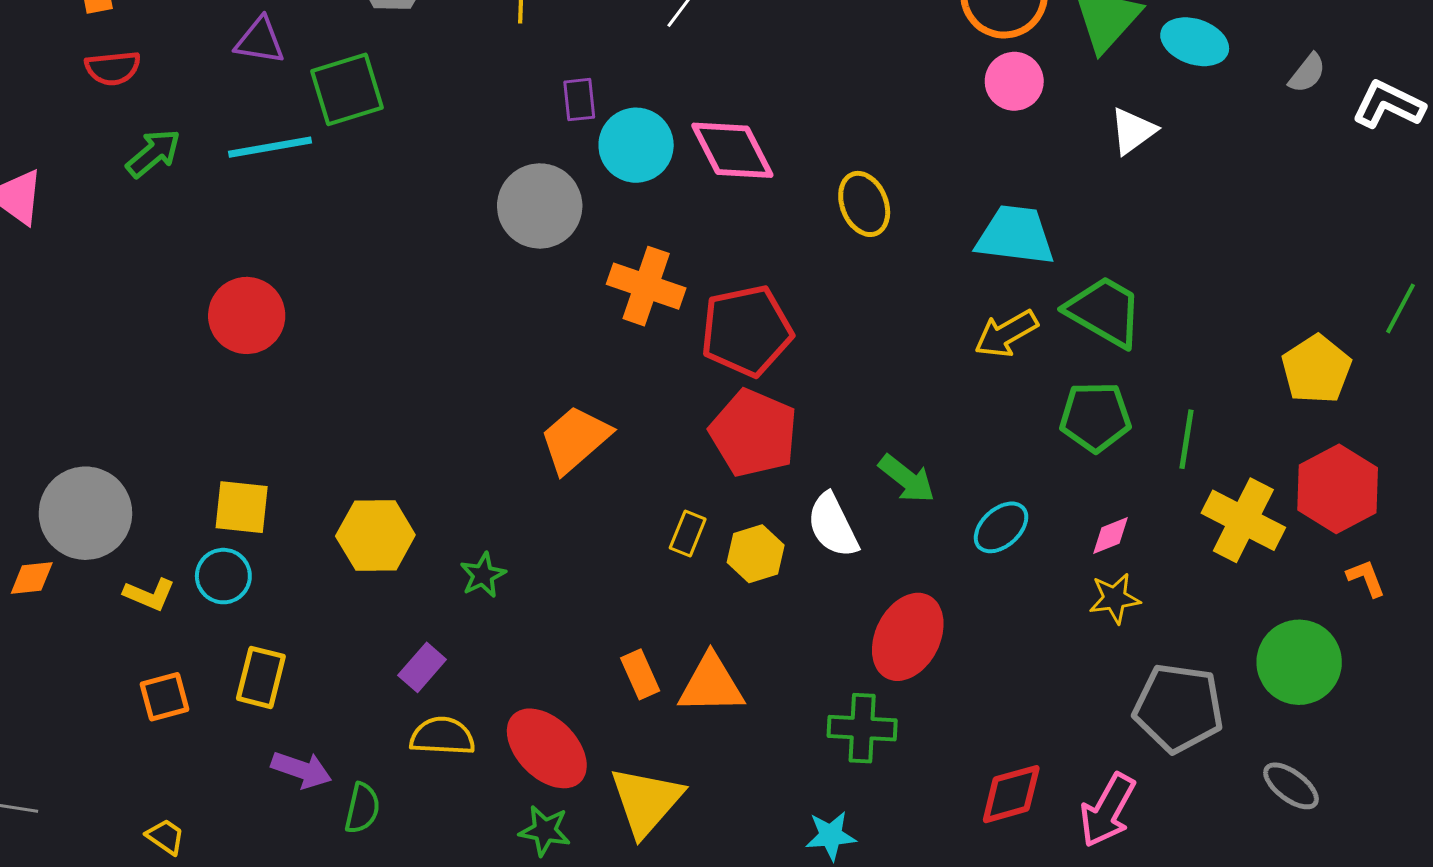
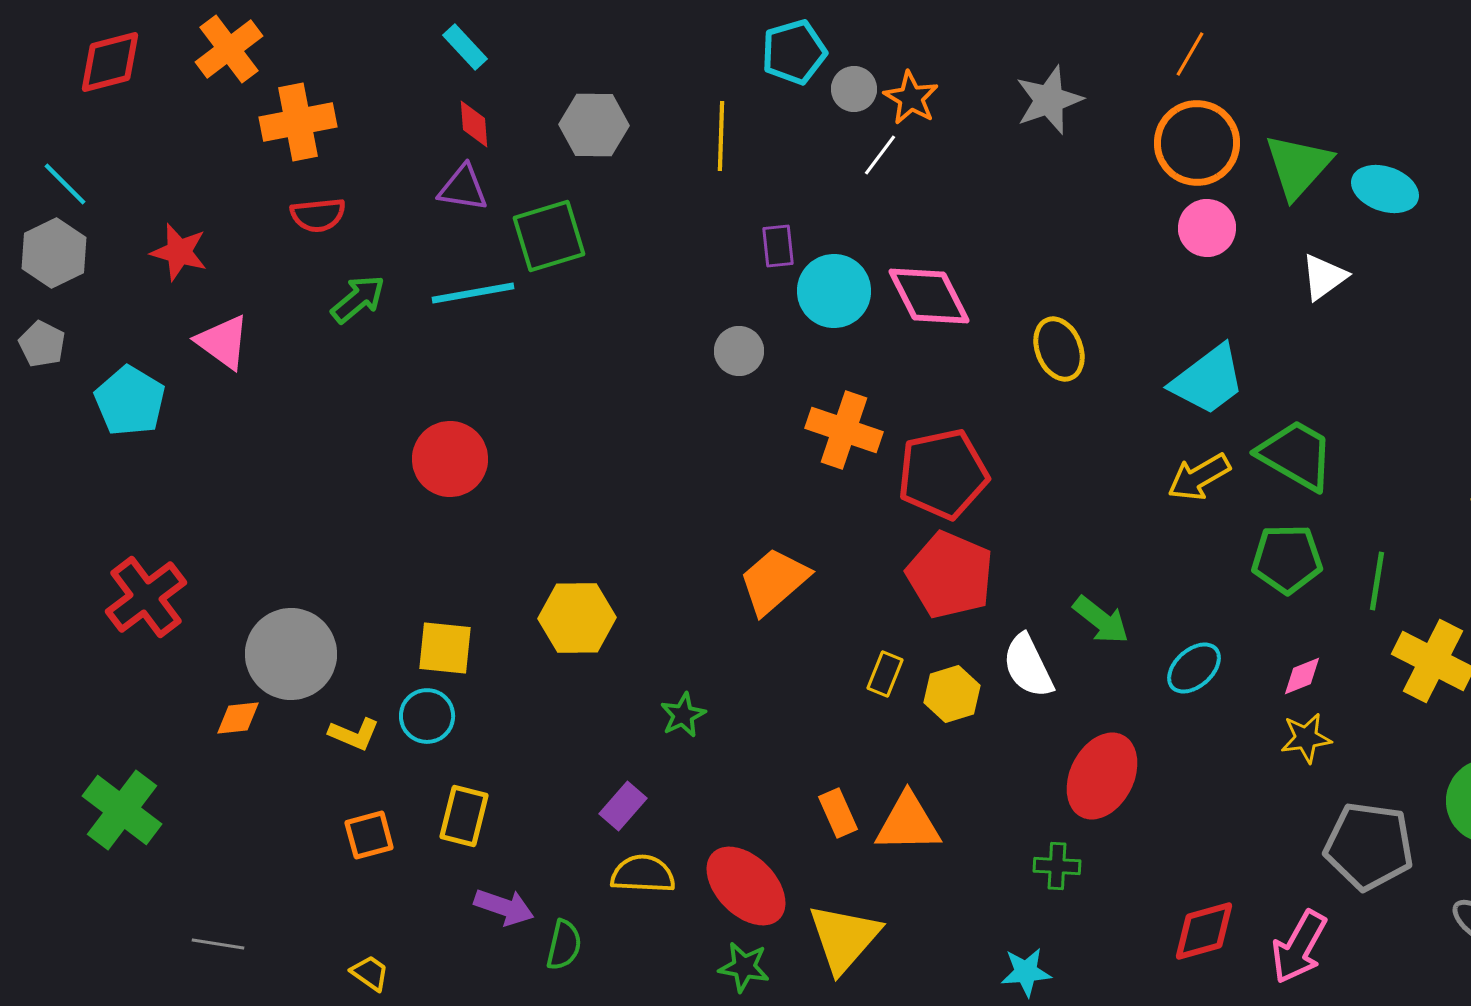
gray circle: (540, 206) -> (739, 351), size x0.6
cyan trapezoid: (1015, 235) -> (1208, 380), turned 136
yellow hexagon: (375, 535) -> (577, 618), moved
green cross: (862, 728) -> (1057, 866), size x0.7

